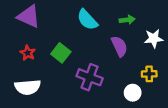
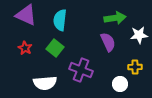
cyan semicircle: (87, 20) -> (60, 20), moved, turned 50
green arrow: (127, 20) -> (115, 18), size x1.5
white semicircle: (28, 87) -> (45, 83), moved

